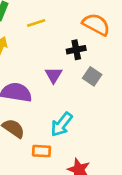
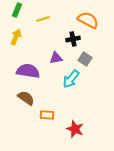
purple triangle: (53, 75) -> (56, 58), turned 48
cyan arrow: (61, 124) -> (71, 79), moved

